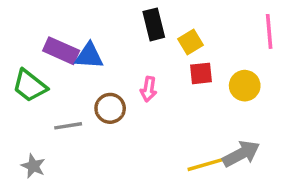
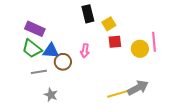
pink line: (269, 31) -> (154, 42), moved
blue triangle: (89, 56) -> (51, 51), moved
green trapezoid: (30, 86) -> (32, 49), moved
gray star: (33, 166) -> (51, 95), moved

